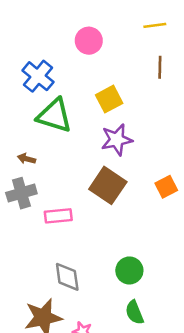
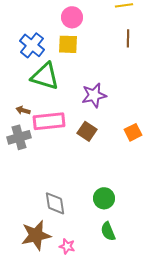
yellow square: (109, 99) -> (68, 44), moved, turned 30
brown square: (108, 185) -> (87, 131), size x0.7
pink rectangle: (58, 216) -> (49, 121), moved, size x1.4

